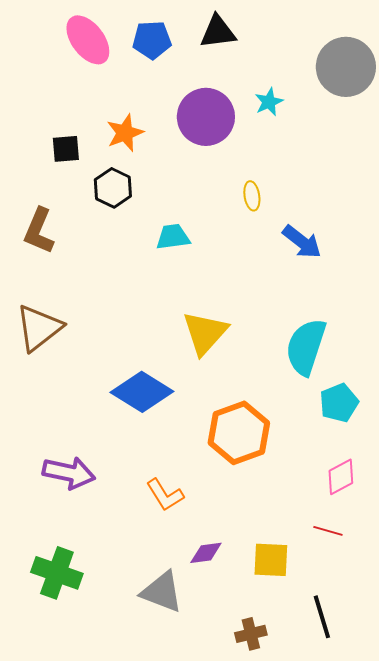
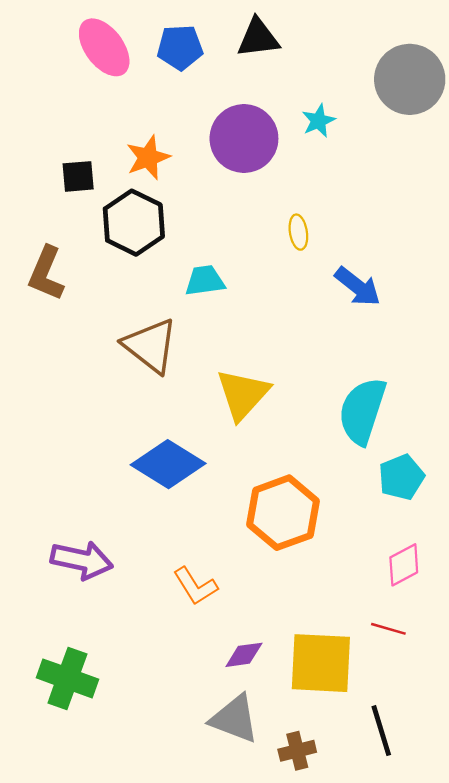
black hexagon: (113, 188) -> (134, 223), size x1.4
brown triangle: (39, 328) -> (150, 346), moved, turned -44
yellow square: (271, 560) -> (321, 663), size x1.5
gray triangle: (162, 592) -> (234, 719), moved

